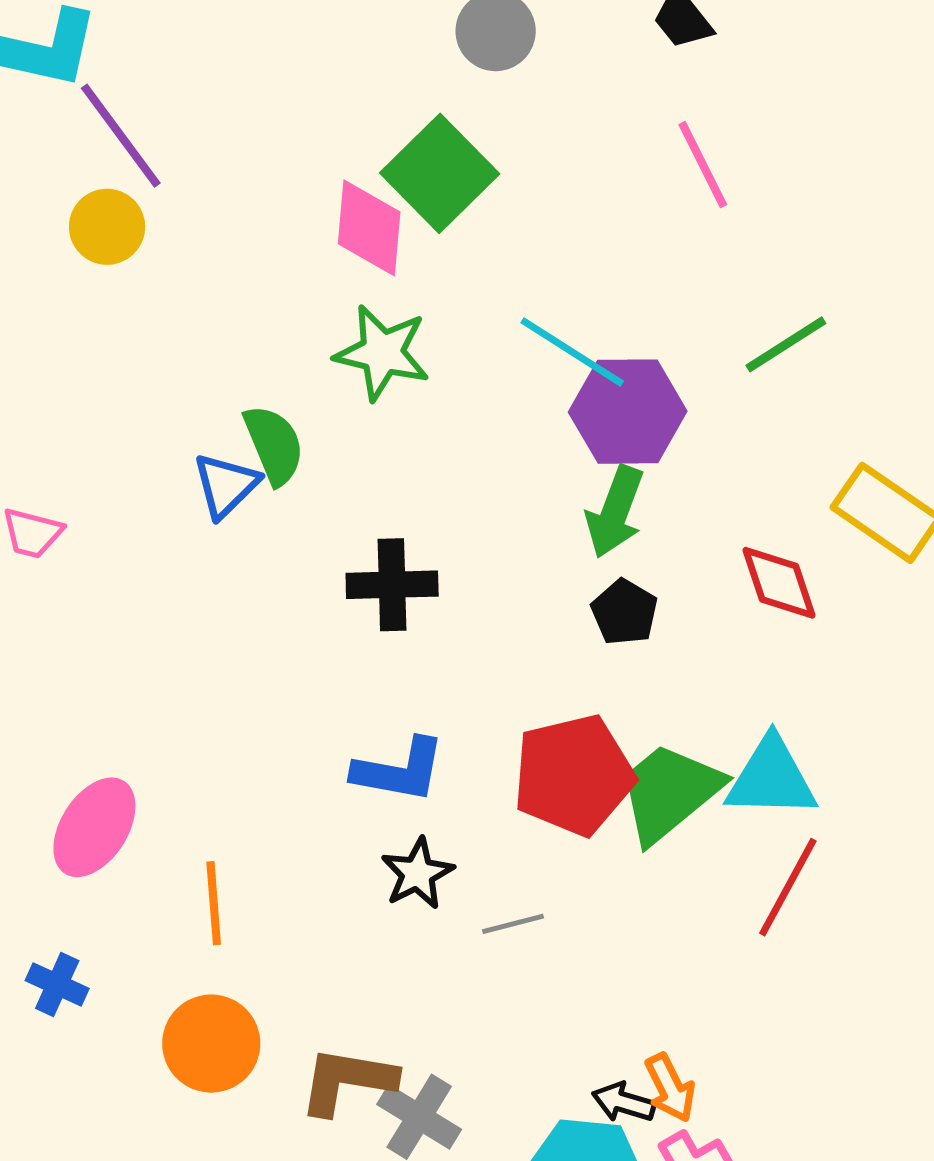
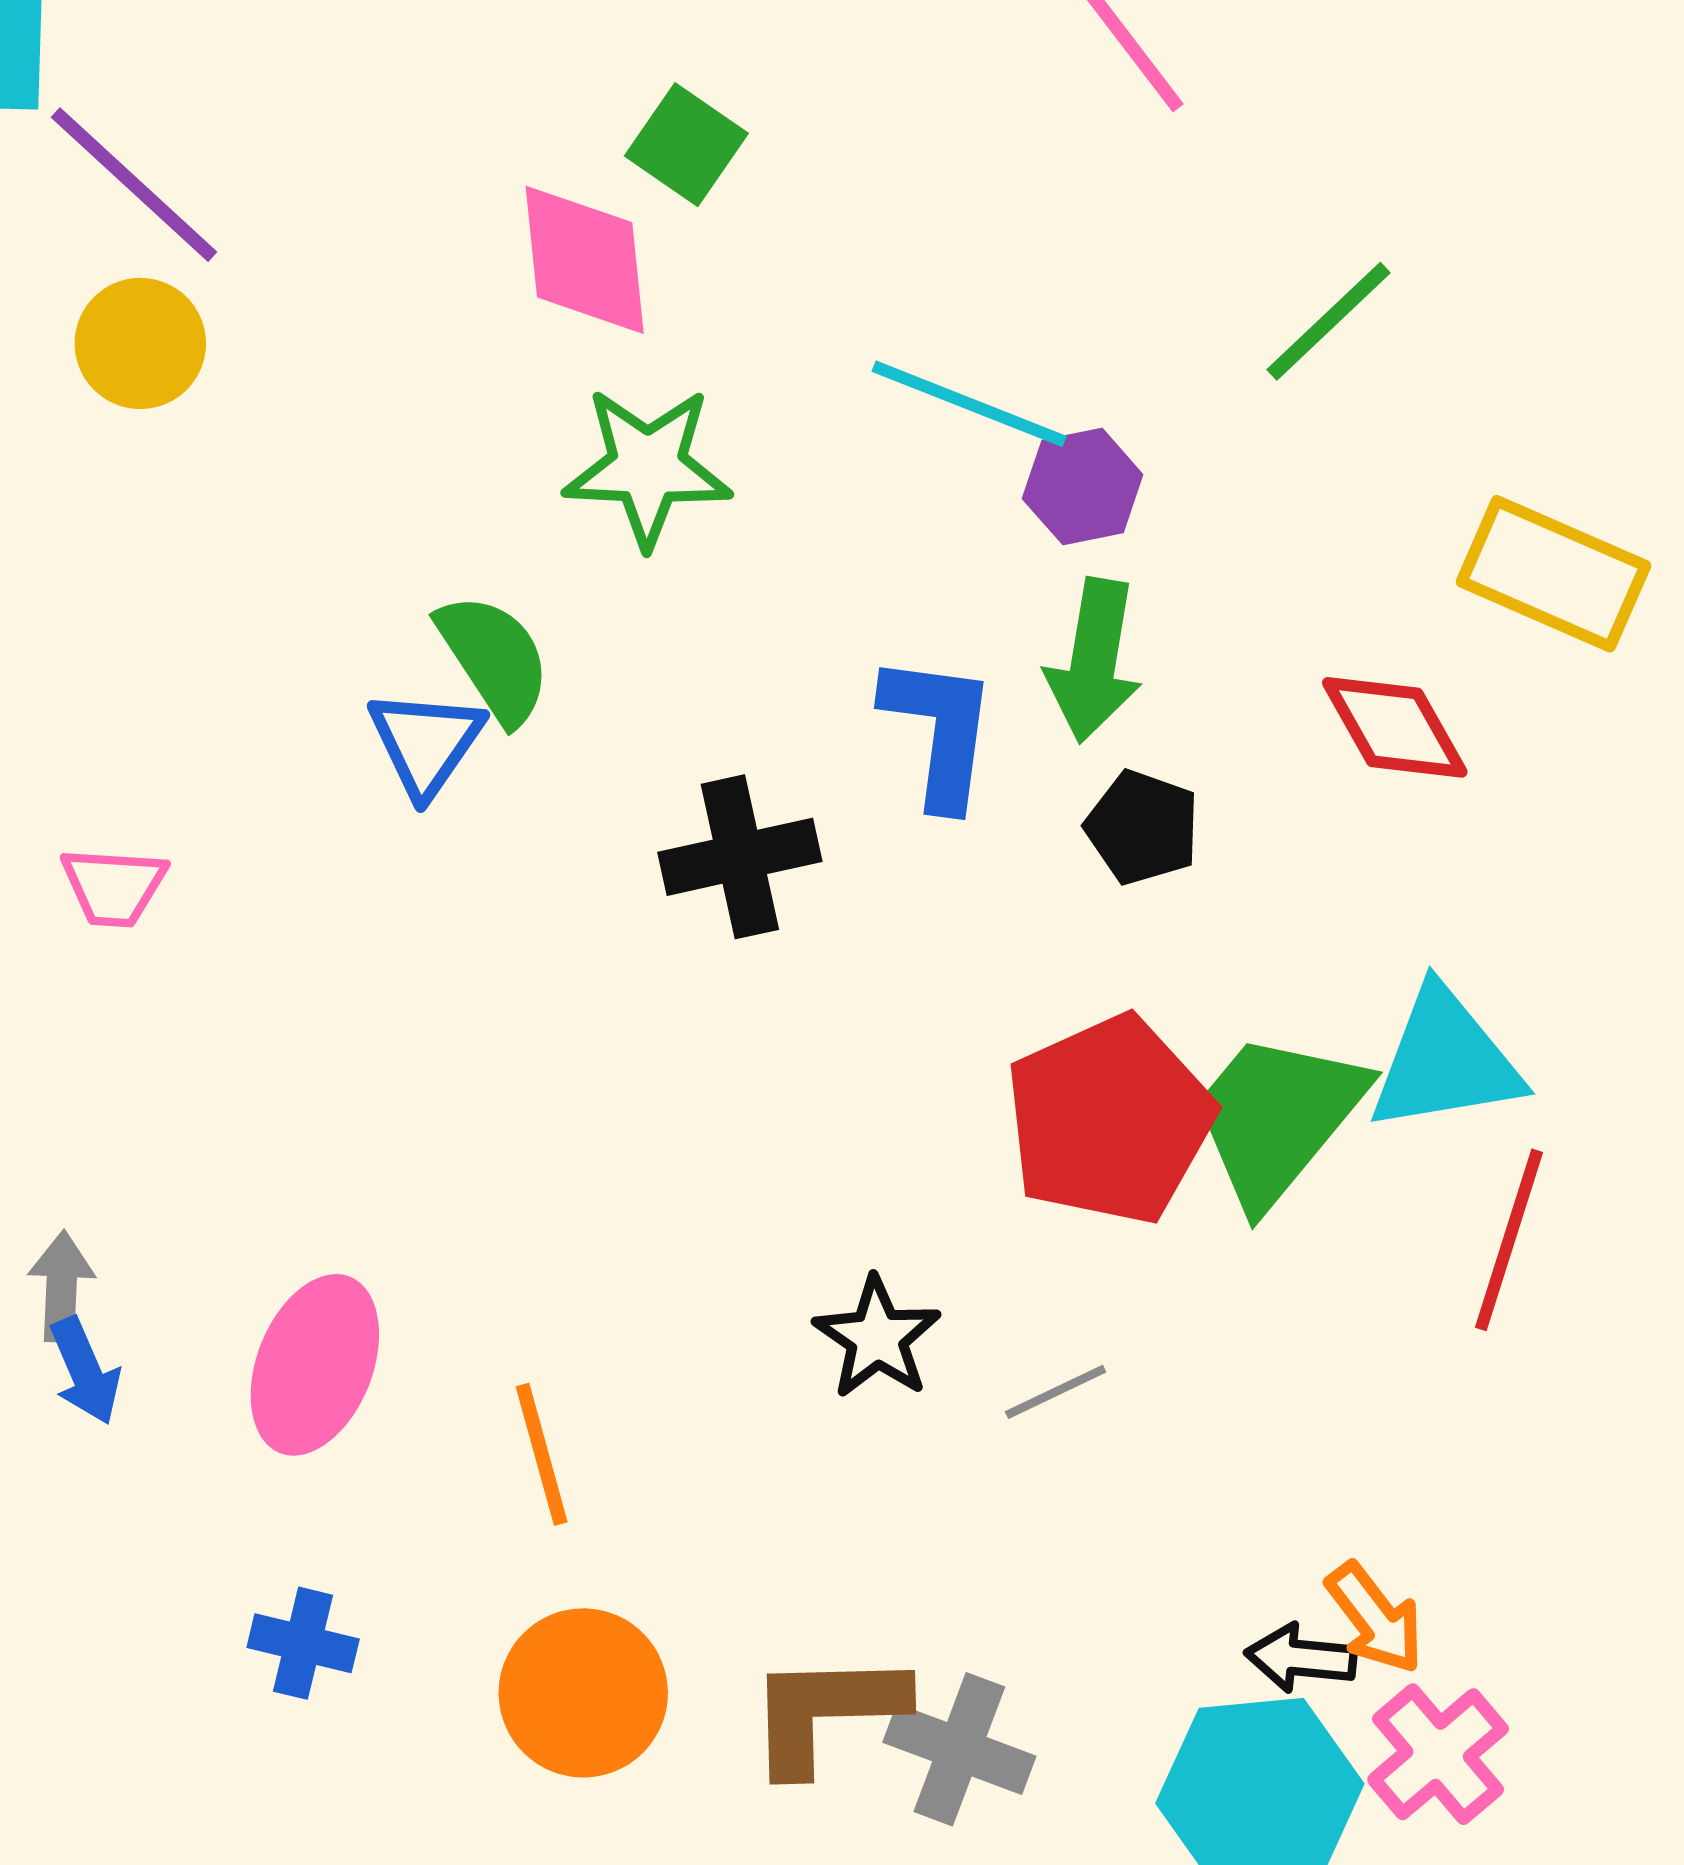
green square: (440, 173) -> (686, 145), size x0.6
purple hexagon: (628, 412) -> (1083, 487), size x0.6
blue L-shape: (399, 770) -> (939, 731), moved, turned -82

